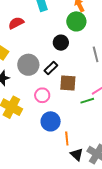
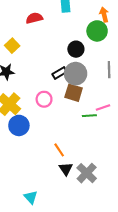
gray circle: (28, 65) -> (76, 74), moved
blue circle: (51, 121) -> (19, 125), moved
orange line: (67, 139) -> (59, 150), turned -40

